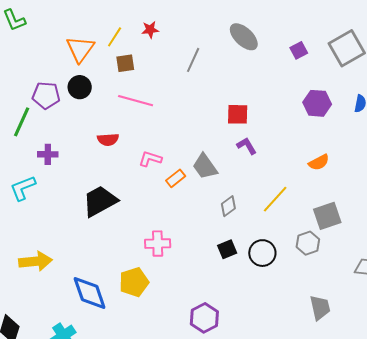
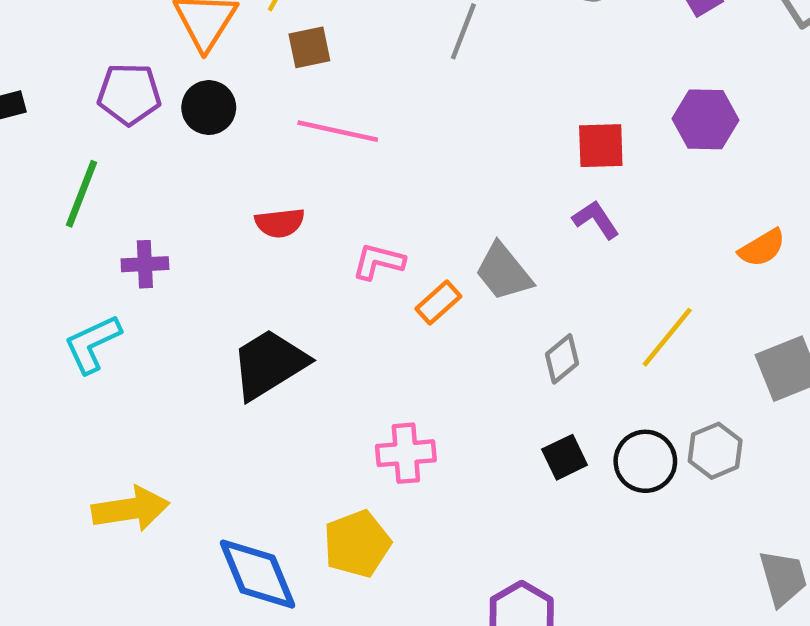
purple pentagon: (46, 95) -> (129, 94), moved
purple hexagon: (317, 103) -> (705, 119), moved
red square: (238, 114) -> (601, 146), moved
gray hexagon: (308, 243) -> (715, 451), moved

